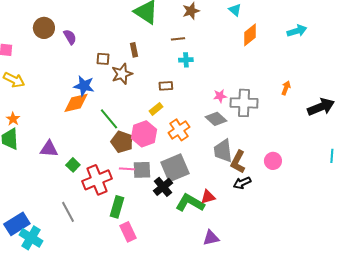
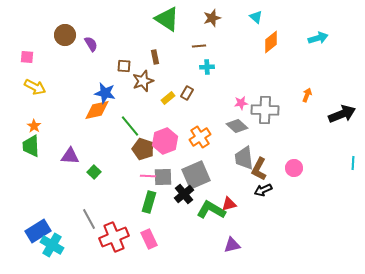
brown rectangle: (166, 86) -> (187, 93), turned -56
yellow rectangle: (156, 109) -> (168, 98), moved
red cross: (97, 180) -> (114, 237), moved
green rectangle: (117, 207) -> (149, 202), moved

